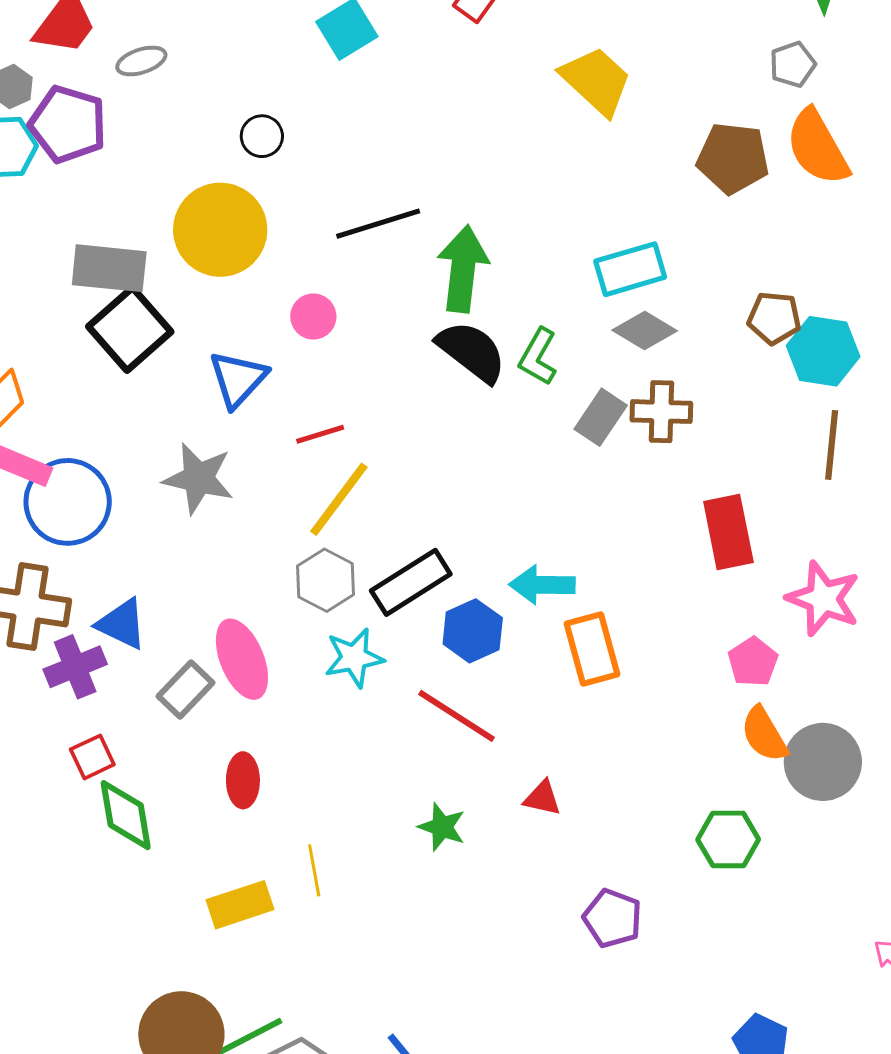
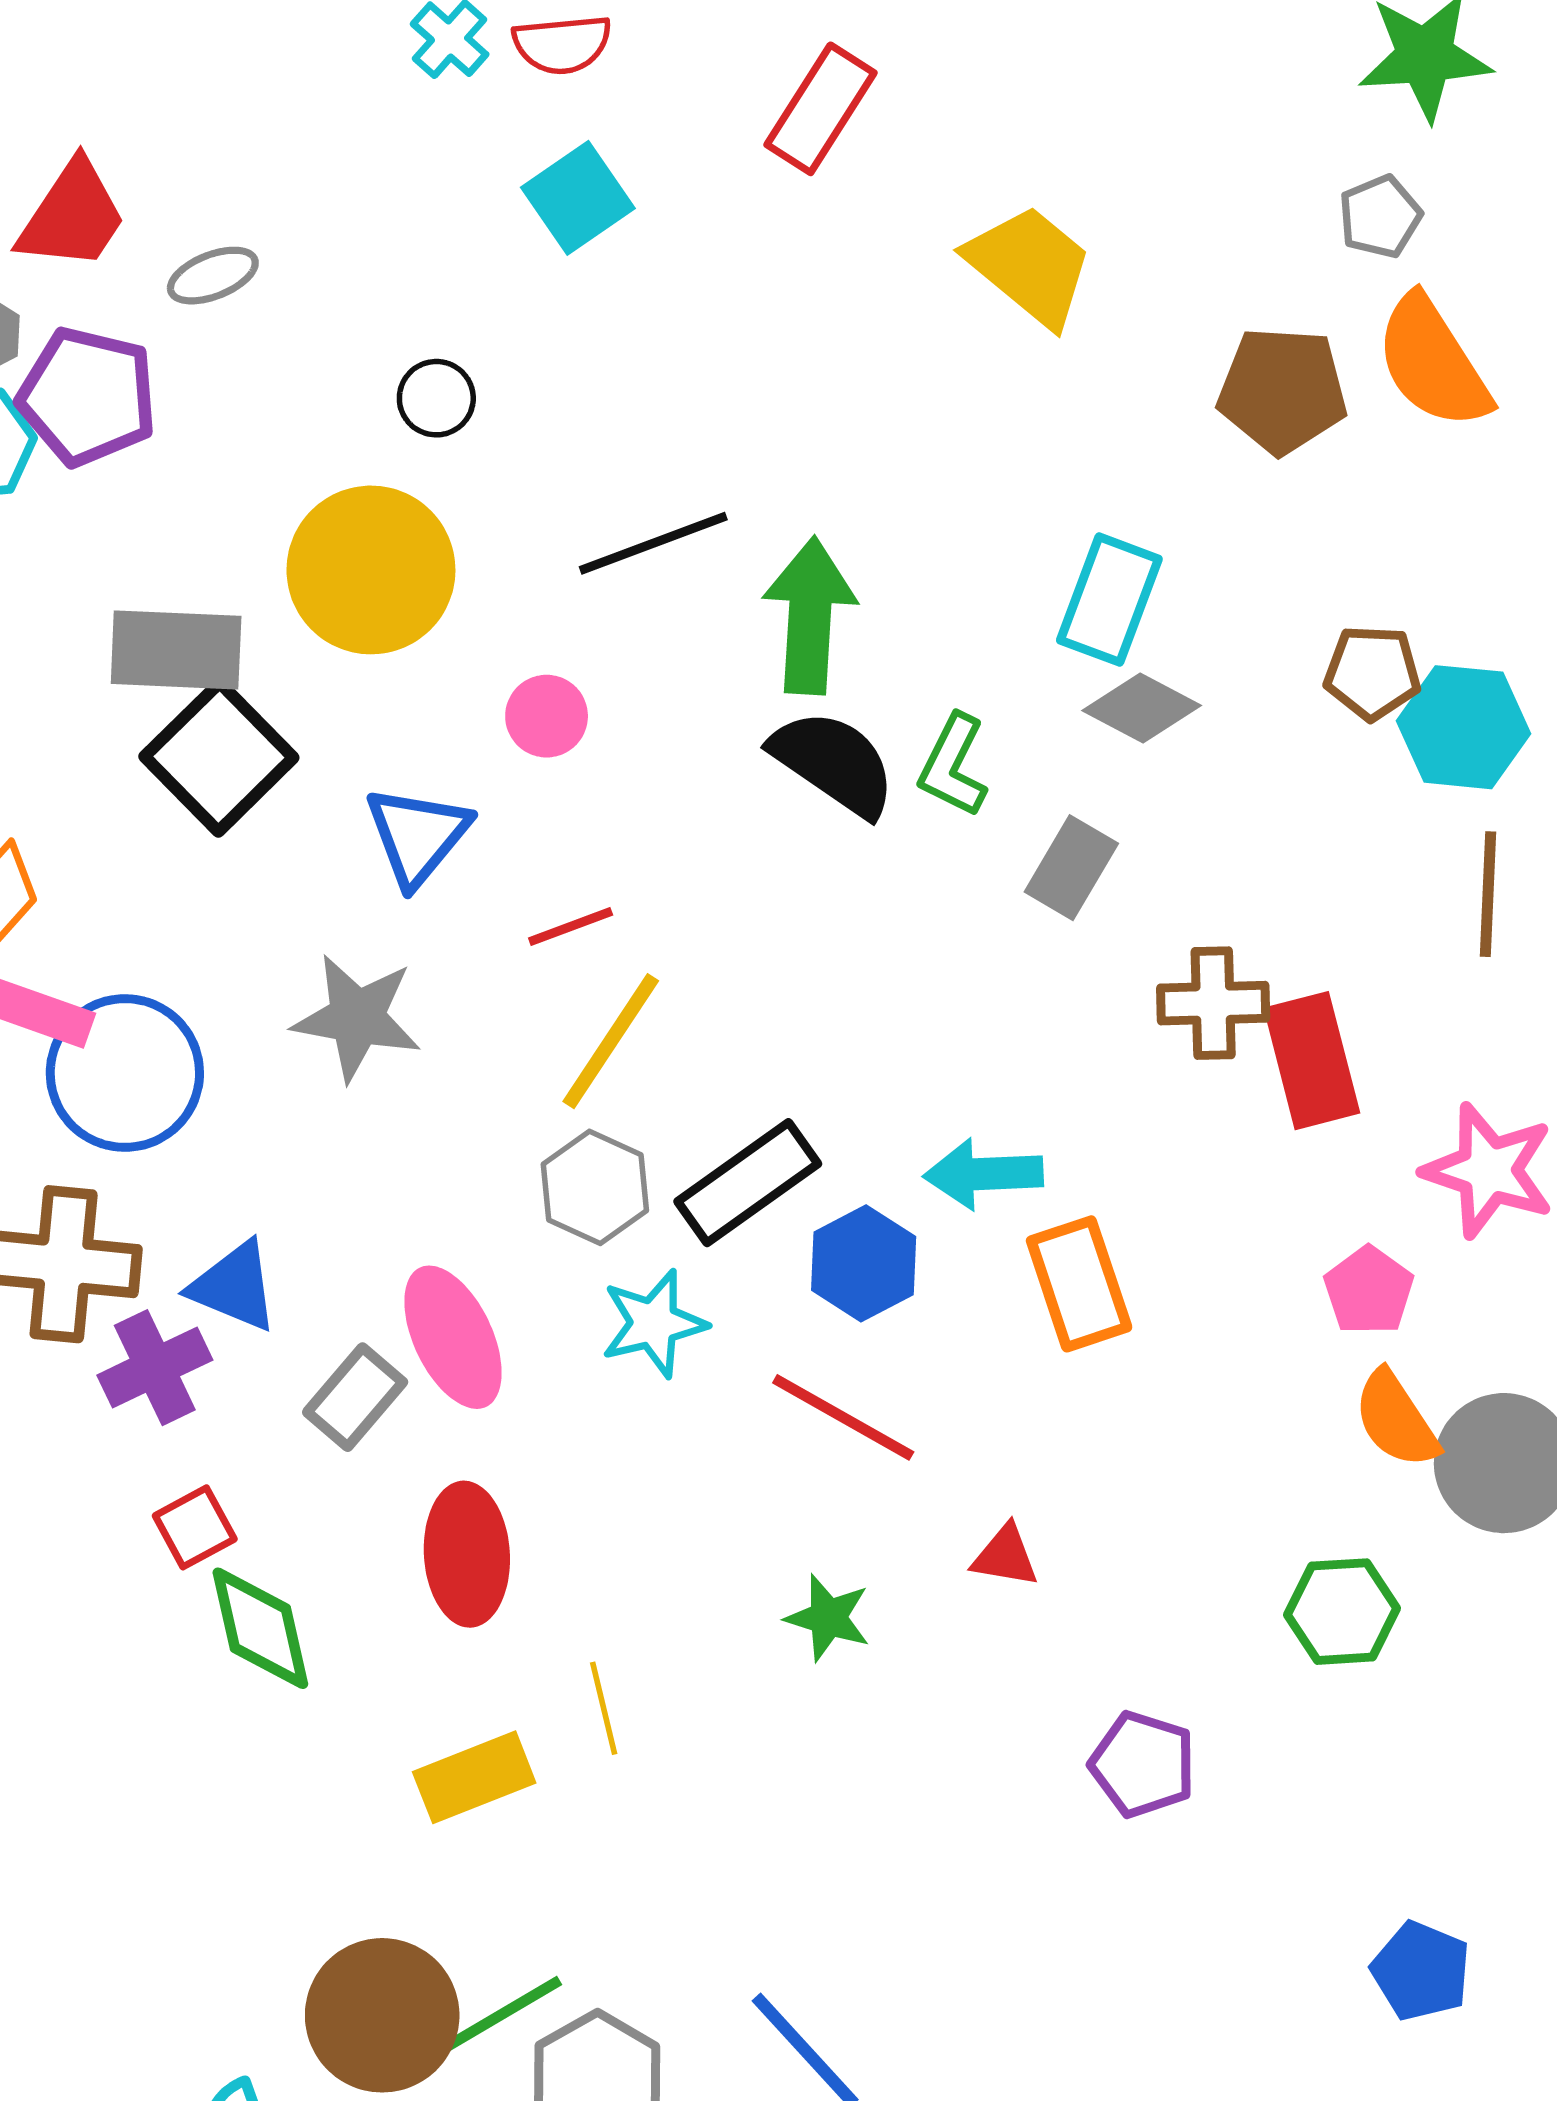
cyan rectangle: (630, 269) -> (1109, 600), turned -50
brown cross: (661, 412) -> (1213, 1003), moved
red ellipse: (243, 780) -> (467, 1554), size x1.4

